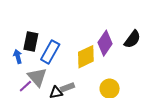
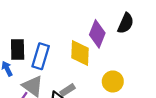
yellow diamond: (86, 57) -> (80, 53), turned -50

